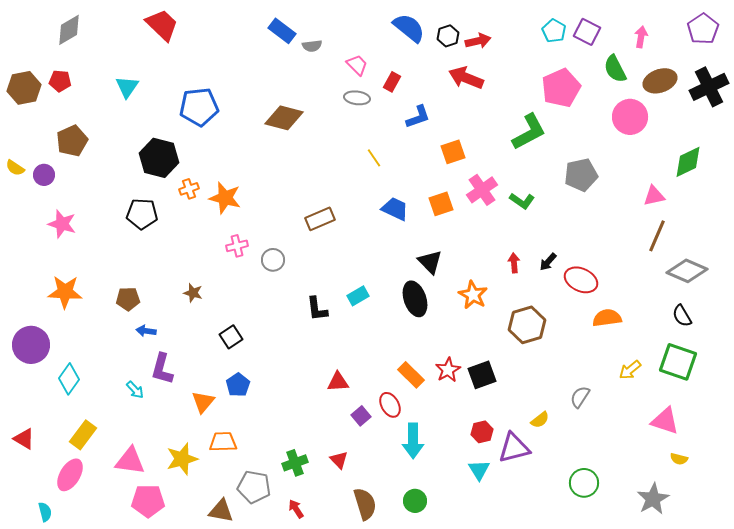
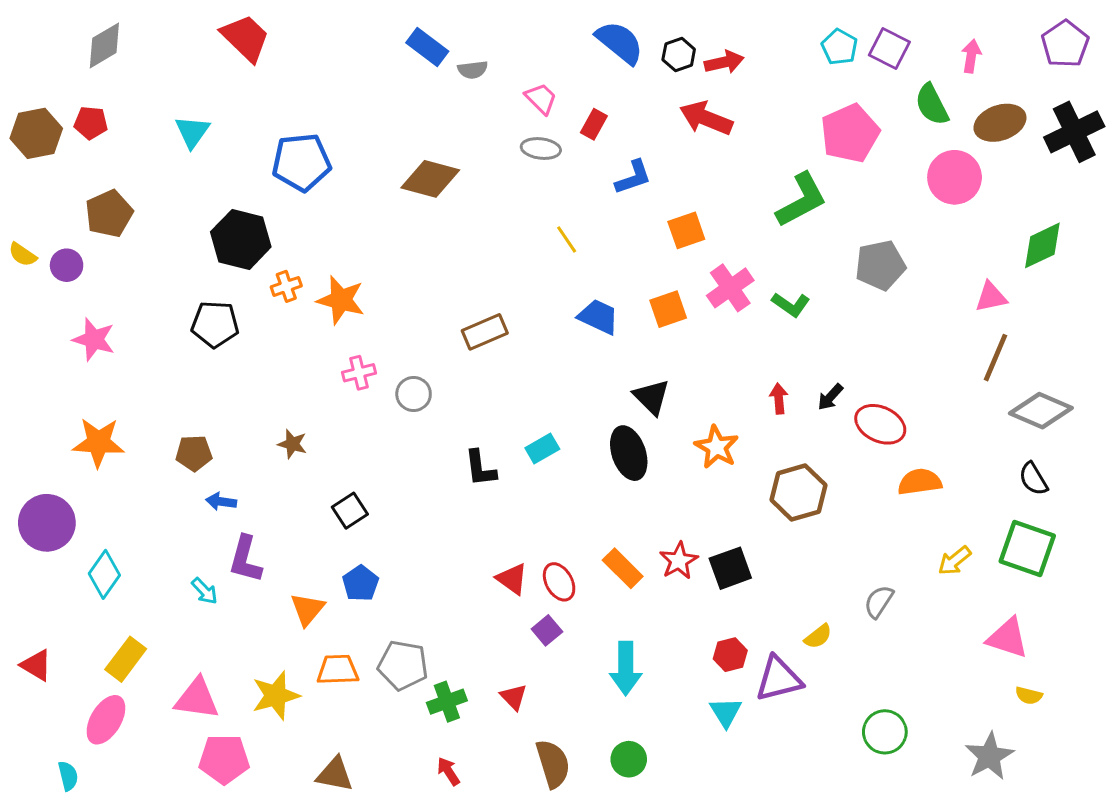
red triangle: (338, 382) -> (512, 579), turned 40
red ellipse: (390, 405) -> (559, 582), moved
gray pentagon: (254, 487) -> (403, 665), moved

